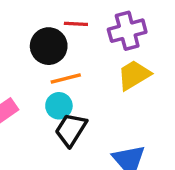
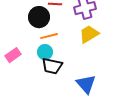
black trapezoid: (71, 130) -> (52, 66), turned -110

